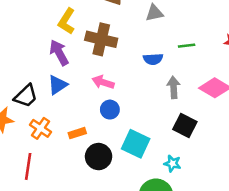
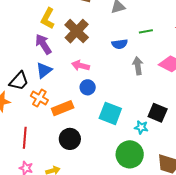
brown cross: (101, 39) -> (77, 31), turned 35
black square: (185, 125) -> (158, 113), moved
orange cross: (41, 128) -> (39, 98), moved
orange rectangle: (77, 133) -> (63, 108), size x1.5
black circle: (99, 157) -> (70, 139), moved

